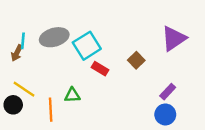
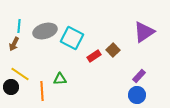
cyan line: (23, 41) -> (19, 26), moved
cyan square: (87, 46) -> (72, 38), turned -30
red rectangle: (100, 69) -> (94, 56), moved, turned -64

